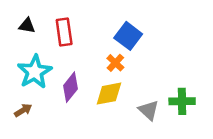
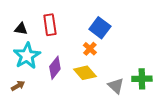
black triangle: (27, 26) -> (21, 29), moved
yellow diamond: (109, 94) -> (85, 73), turned 60

